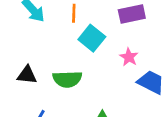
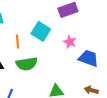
orange line: (74, 13) -> (18, 42), moved

